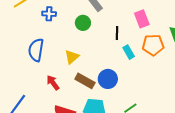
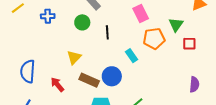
black line: (117, 33) -> (107, 32), moved
blue semicircle: (36, 50) -> (28, 71), moved
cyan rectangle: (129, 52) -> (132, 56), moved

